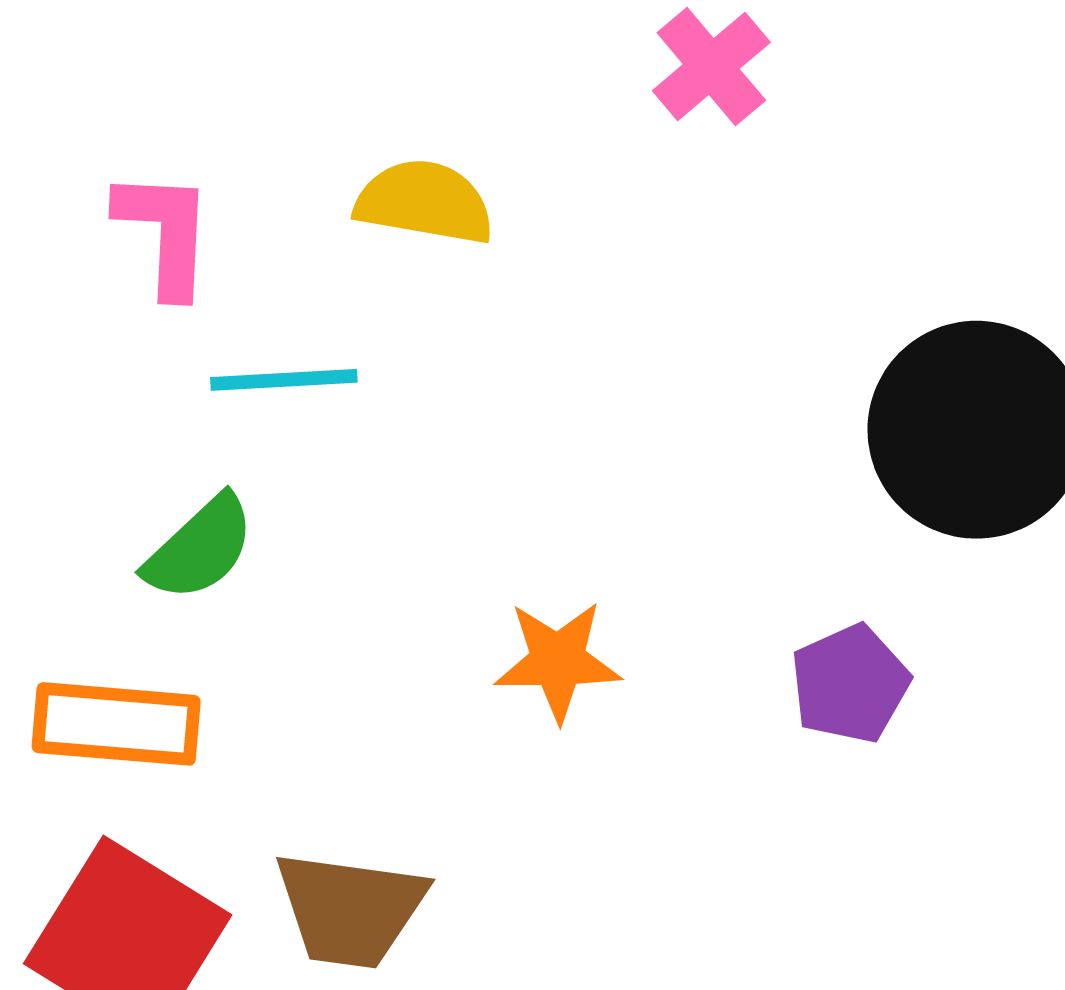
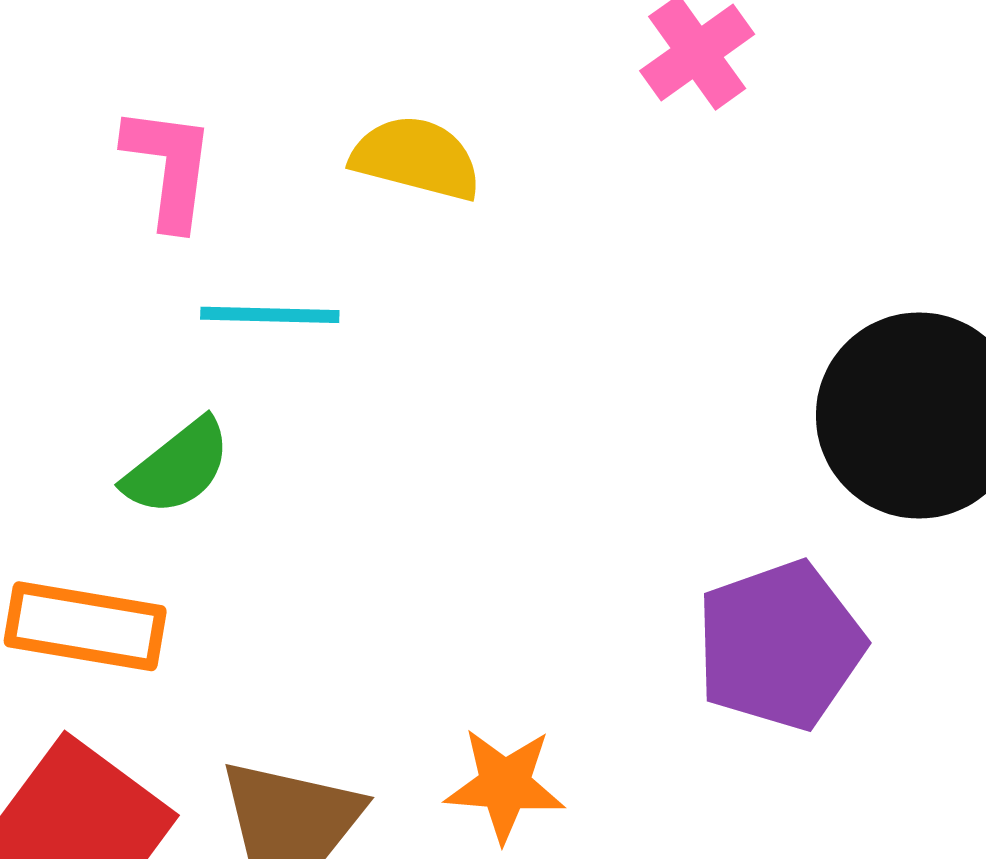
orange star: (558, 661) -> (505, 785), moved
purple pentagon: (850, 684) -> (780, 645), size x1.5

